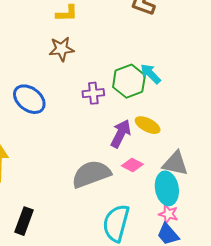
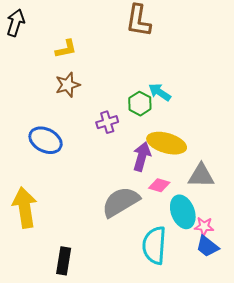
green hexagon: (129, 81) -> (140, 104), size x0.7
yellow ellipse: (148, 125) -> (167, 143), size x1.5
cyan ellipse: (167, 188) -> (183, 212), moved

